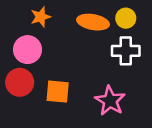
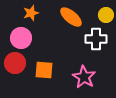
yellow circle: (126, 18) -> (106, 15), moved
orange ellipse: (93, 22) -> (71, 17), turned 30

